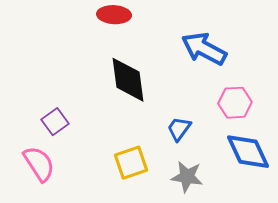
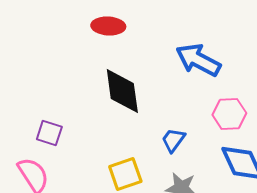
purple square: (55, 122) -> (49, 133), turned -36

